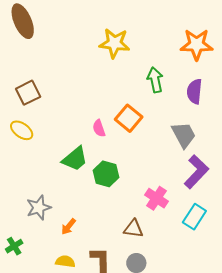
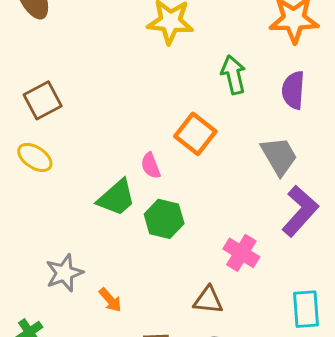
pink semicircle: (99, 128) -> (151, 166), moved
cyan rectangle: (194, 217) -> (306, 309), moved, turned -35
orange arrow: (69, 227) -> (110, 300), turned -78

